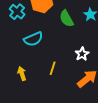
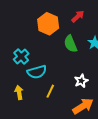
cyan cross: (17, 12) -> (21, 57), moved
cyan semicircle: (33, 39) -> (37, 72), moved

